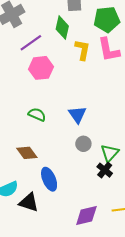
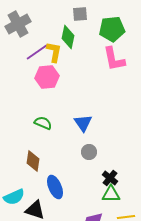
yellow L-shape: (82, 50) -> (54, 52), moved
brown diamond: (27, 153) -> (33, 161), turned 45
green triangle: (110, 153) -> (111, 194), moved, turned 48

